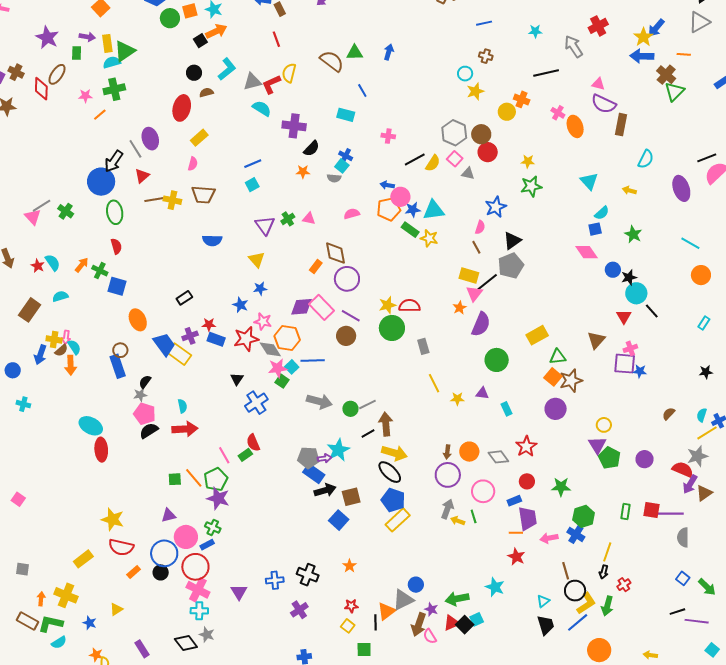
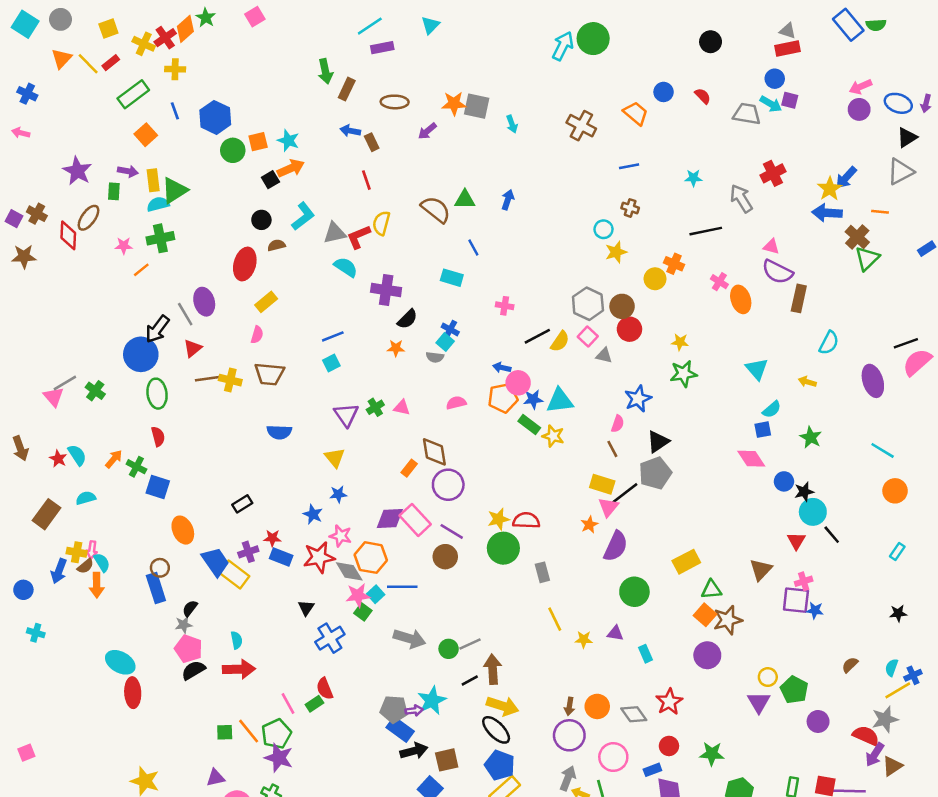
green pentagon: (609, 458) -> (794, 690), moved
pink square: (18, 499) -> (26, 753), turned 32

